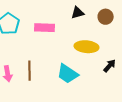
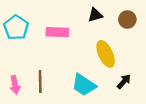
yellow ellipse: (87, 47) -> (106, 54), turned 60
black arrow: (110, 66) -> (124, 81), moved

